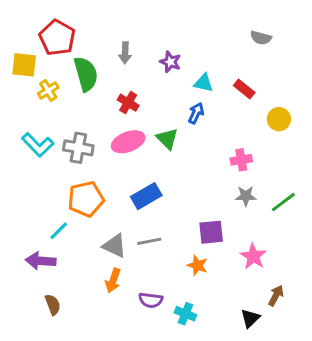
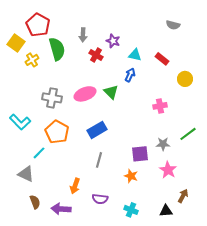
yellow square: (24, 65) -> (16, 43), turned 30
red cross: (128, 103) -> (96, 55), moved
cyan L-shape: (38, 145) -> (20, 122), moved
gray star: (246, 196) -> (163, 144), moved
orange pentagon: (86, 199) -> (57, 132), turned -30
gray line: (149, 241) -> (99, 160), turned -63
gray triangle: (115, 246) -> (26, 174), moved
purple arrow: (41, 261) -> (61, 209), moved
cyan cross: (185, 314) -> (131, 210), moved
black triangle: (250, 318) -> (166, 211), turned 40

